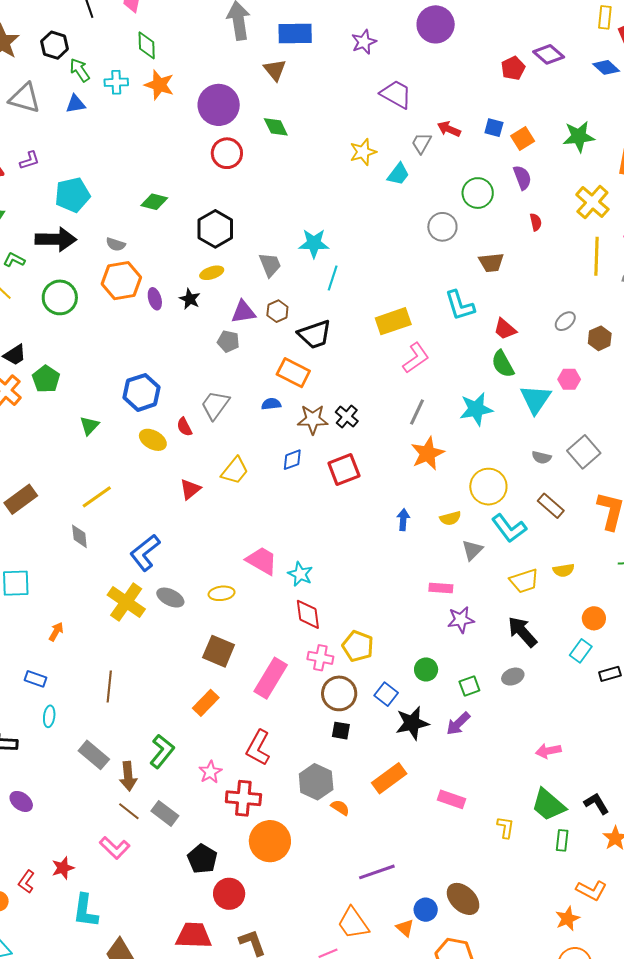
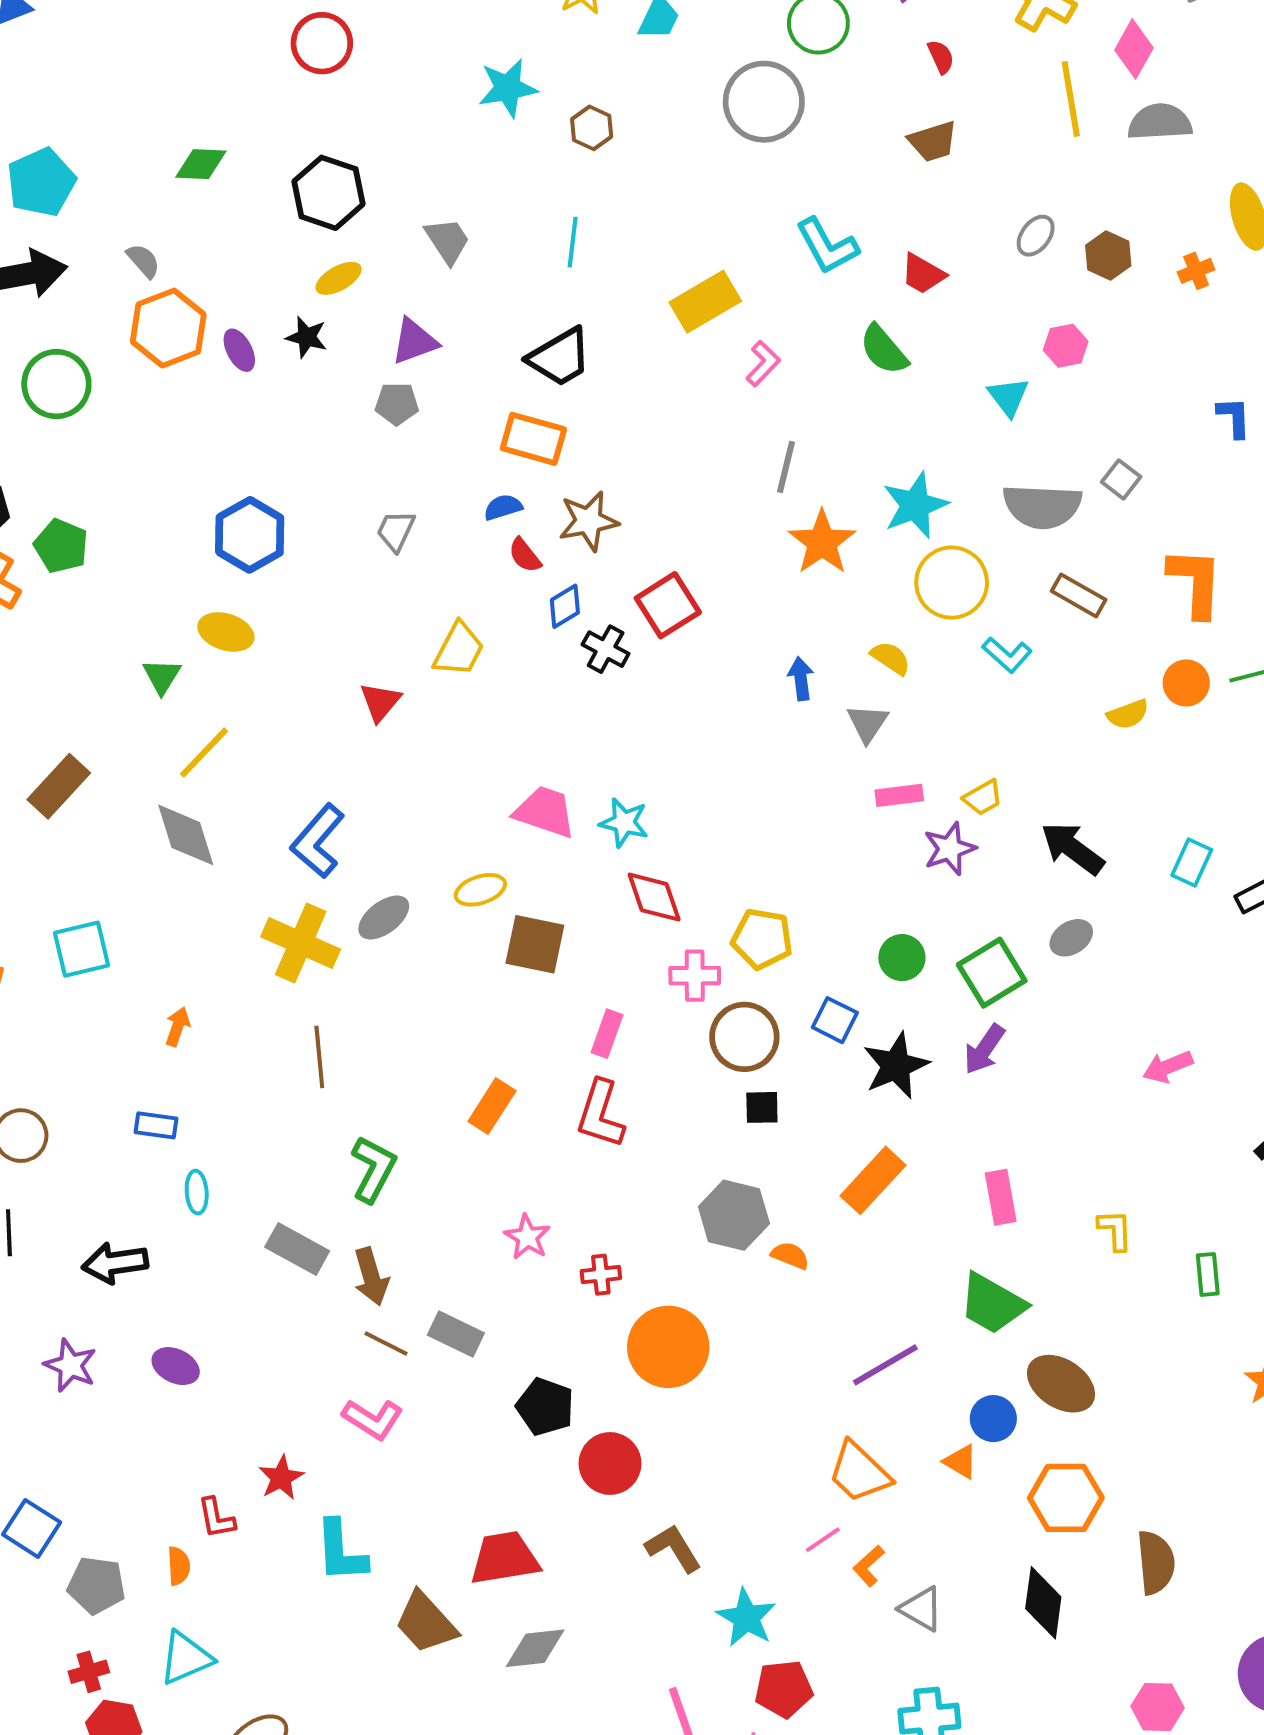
gray circle: (442, 227) -> (764, 102), size x1.4
cyan star: (314, 243) -> (508, 88), moved
gray semicircle: (116, 244) -> (143, 261), turned -138
brown trapezoid: (491, 263) -> (933, 141), moved
brown hexagon: (277, 311) -> (592, 128), moved
pink L-shape: (416, 358) -> (763, 364), size x0.7
green semicircle: (503, 364) -> (884, 350), moved
cyan triangle: (536, 399) -> (1008, 397), size x0.7
gray trapezoid: (215, 405) -> (396, 531), size x0.7
cyan star: (476, 409) -> (915, 505), moved
black cross: (347, 417) -> (606, 649), moved
green triangle: (89, 426) -> (162, 676), moved
red semicircle: (184, 427) -> (525, 555), moved
yellow ellipse: (153, 440) -> (226, 632), moved
gray square: (584, 452) -> (1121, 479), size x0.6
gray semicircle: (541, 457) -> (1042, 506), size x2.0
yellow semicircle: (450, 518) -> (891, 658), turned -120
cyan L-shape: (509, 528) -> (1007, 655), size x0.7
gray diamond: (79, 536) -> (186, 835), size x1.5
gray triangle: (472, 550) -> (868, 723), moved
yellow trapezoid: (524, 581) -> (983, 798), moved, size x0.7
gray ellipse: (170, 598) -> (384, 917), turned -52
orange circle: (594, 618) -> (1186, 683), moved
brown square: (219, 651) -> (535, 944), moved
pink rectangle: (271, 678) -> (607, 1034), size x0.6
brown line: (109, 686) -> (319, 1057), moved
green square: (469, 686) -> (992, 973), size x1.6
red L-shape: (258, 748) -> (600, 1114), moved
green L-shape: (162, 751) -> (373, 1169), moved
red cross: (243, 798) -> (601, 1275), size x0.6
pink rectangle: (451, 799) -> (1001, 1197), turned 72
green trapezoid: (548, 805) -> (992, 1304), moved
green rectangle: (562, 840) -> (1208, 1274), moved
red L-shape: (26, 882) -> (216, 1518), turned -35
red trapezoid: (194, 936) -> (505, 1558), moved

